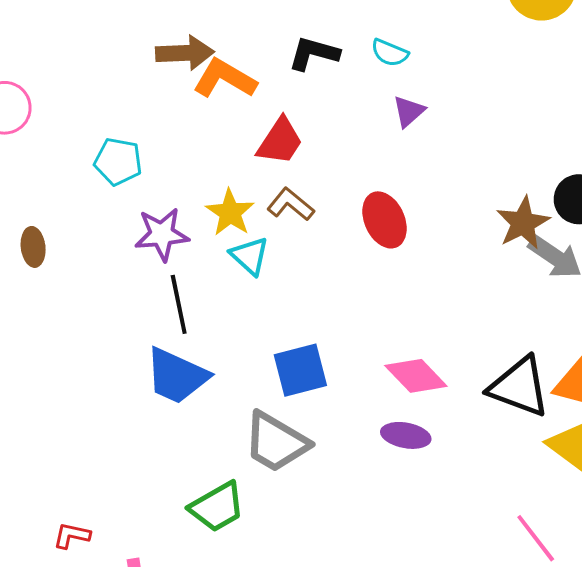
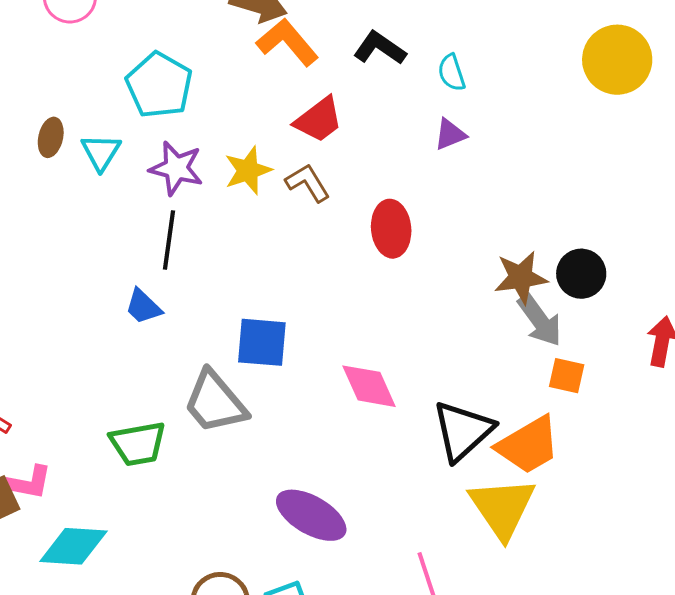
cyan semicircle: (390, 53) -> (452, 73), turned 30
cyan pentagon: (118, 162) -> (159, 85), size x1.4
cyan triangle: (250, 256) -> (101, 152), moved
blue trapezoid: (177, 376) -> (143, 307), size x0.6
black triangle: (519, 387) -> (463, 431), turned 38
purple ellipse: (406, 435) -> (311, 515), moved, size x1.5

